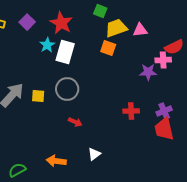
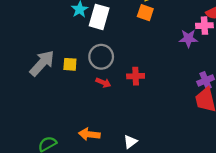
red cross: (131, 111) -> (136, 76), moved
red arrow: (75, 122) -> (103, 83), moved
white triangle: (94, 154) -> (130, 142), moved

